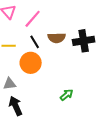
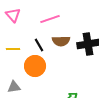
pink line: (33, 19) -> (50, 19), moved, turned 30

